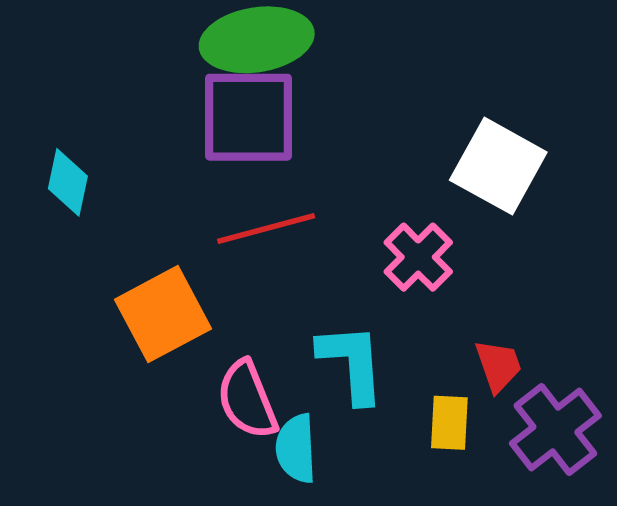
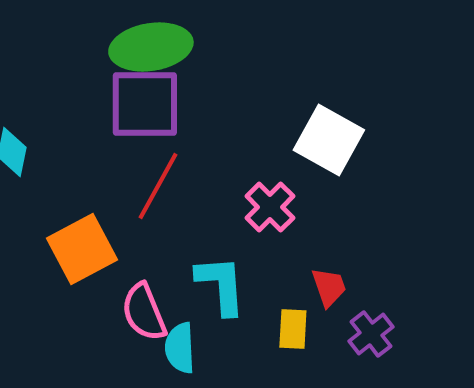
red line: (266, 229) -> (158, 186), turned -46
purple cross: (555, 430) -> (371, 334), size x0.7

